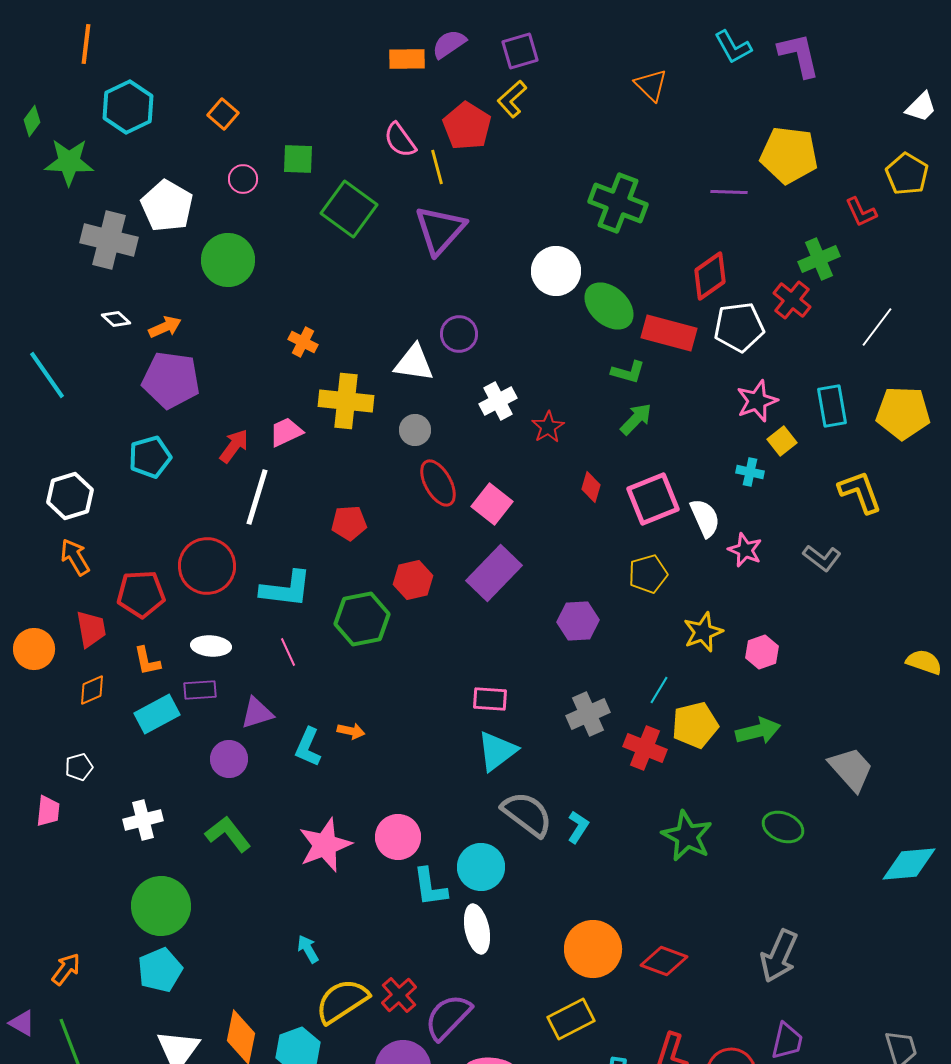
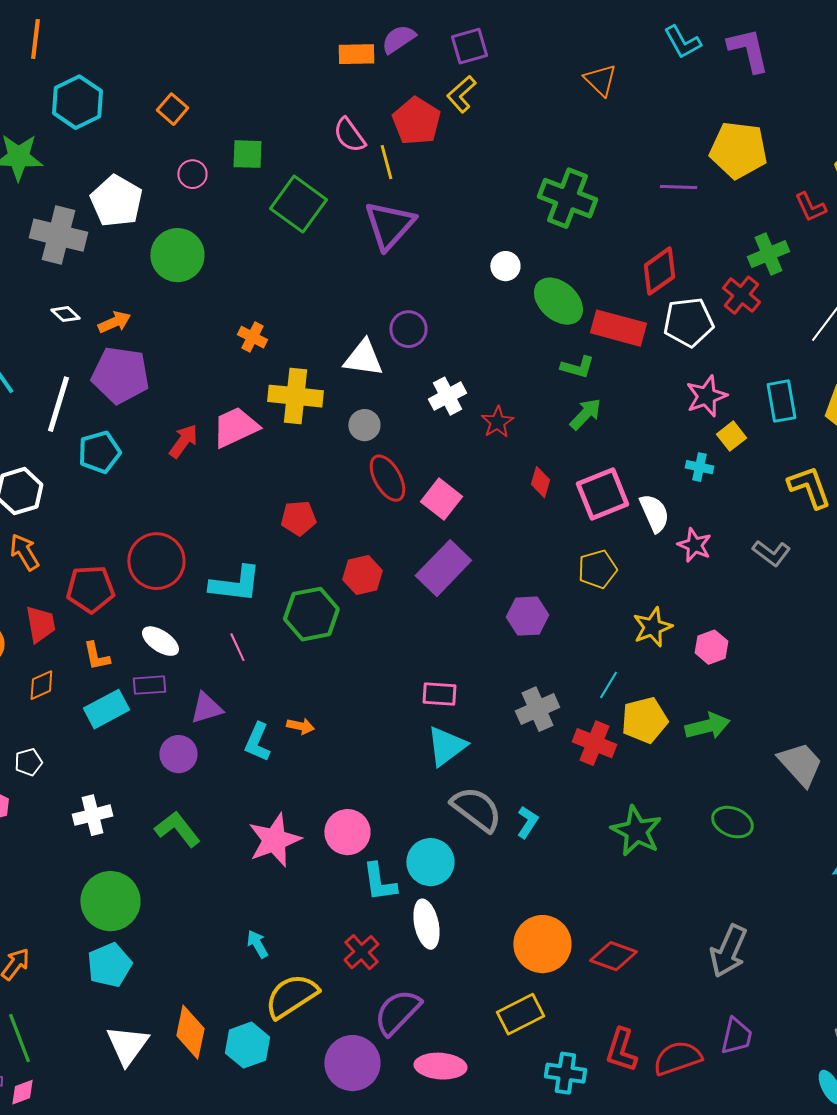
white circle: (556, 271) -> (505, 266), size x0.6
pink trapezoid: (286, 432) -> (235, 427), size x1.4
white line: (257, 497) -> (58, 404), moved
white ellipse: (211, 646) -> (160, 641), turned 30
red cross: (399, 995) -> (361, 952), moved

